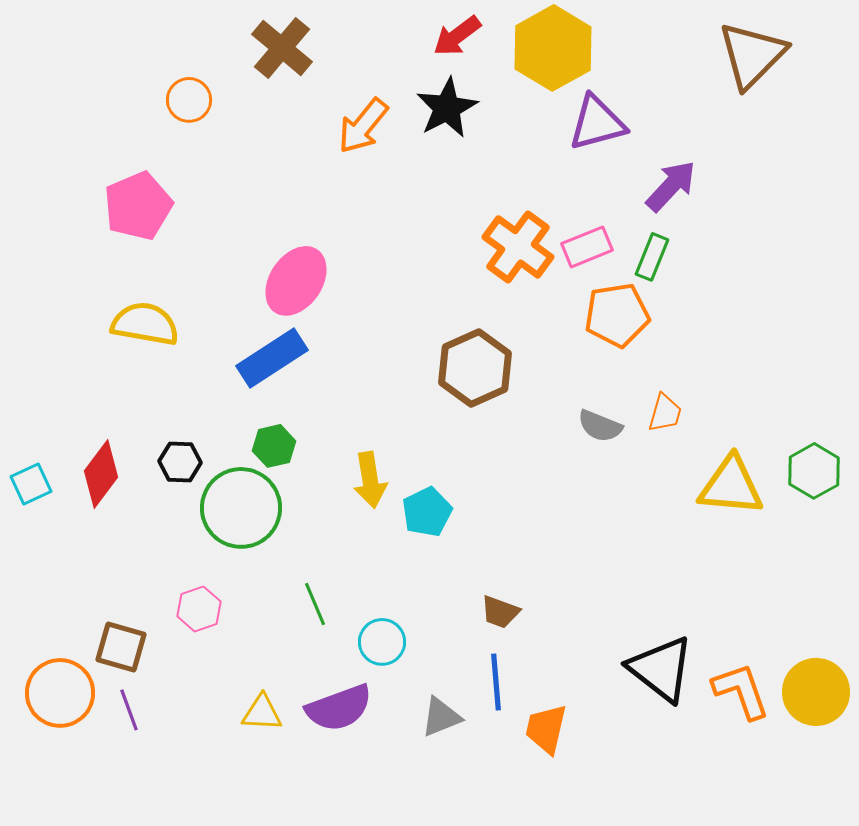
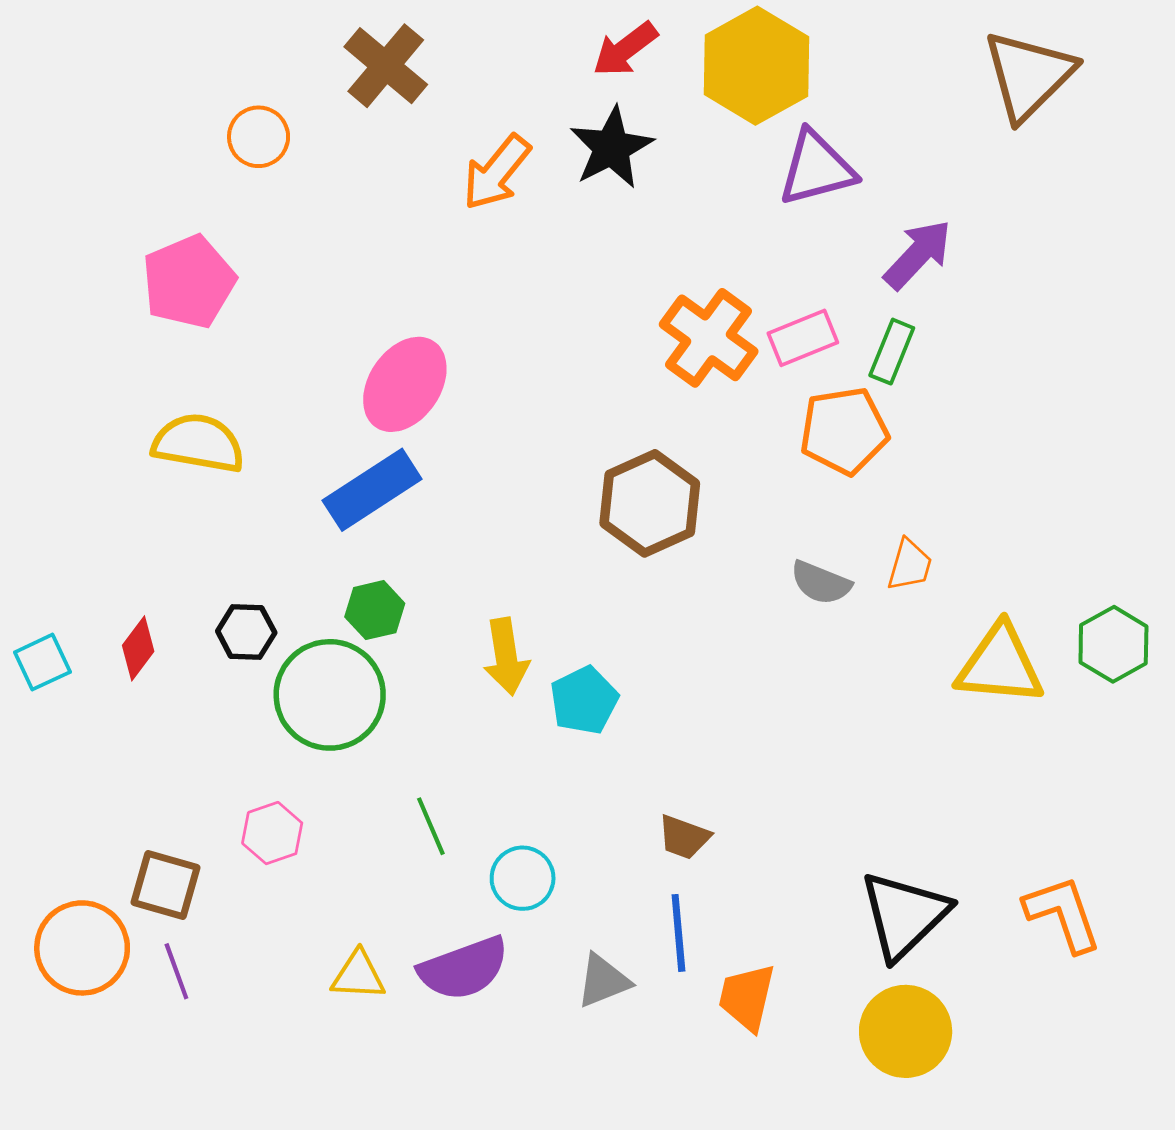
red diamond: (101, 474) -> (138, 648), size x0.7
black triangle: (661, 669) -> (904, 915), turned 38
orange L-shape: (741, 691) -> (1063, 914), moved
yellow circle: (816, 692) -> (906, 1031), moved

